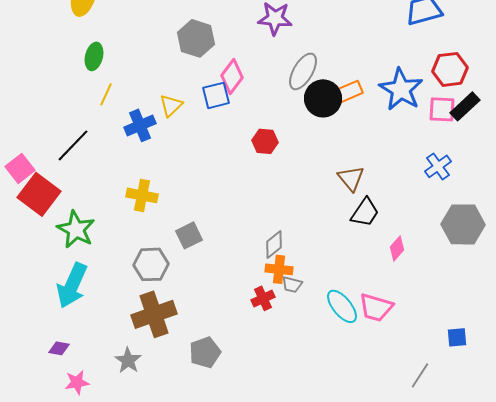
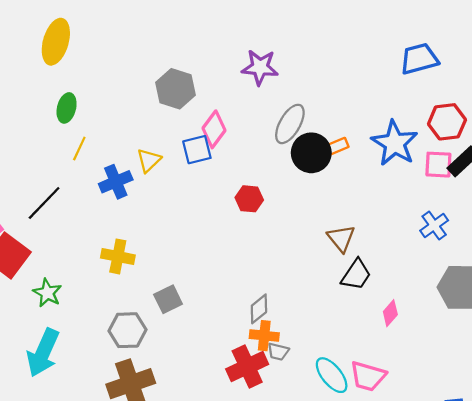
orange rectangle: (347, 92) -> (337, 146), size x0.7
green star: (76, 229) -> (47, 293), size x0.7
red cross: (263, 298) -> (247, 367), size x1.6

